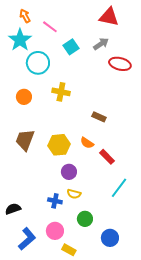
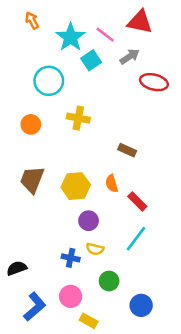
pink line: (50, 27) -> (105, 35), moved
cyan star: (20, 40) -> (71, 37), moved
orange semicircle: (87, 143) -> (112, 183), turned 40
cyan line: (119, 188) -> (136, 239), moved

